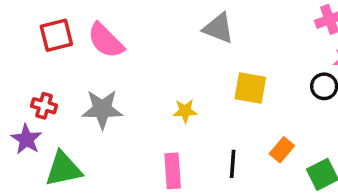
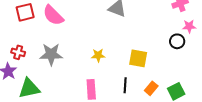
yellow square: (250, 88) -> (138, 58), moved
orange rectangle: (282, 150) -> (151, 88), moved

